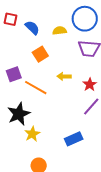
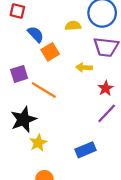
blue semicircle: (32, 28) -> (36, 34), moved
yellow arrow: (64, 76) -> (84, 68), moved

